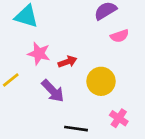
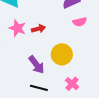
red arrow: (67, 62) -> (38, 29), moved
purple arrow: (53, 91) -> (37, 65), moved

